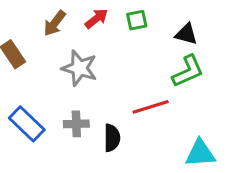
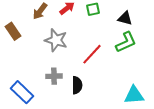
red line: (151, 107) -> (92, 54), moved, turned -30
blue rectangle: (27, 124) -> (22, 92), moved

